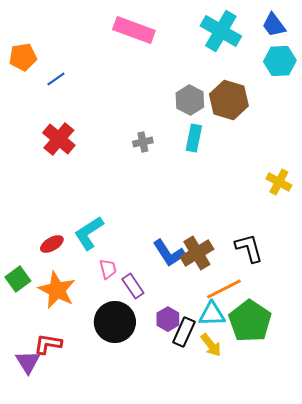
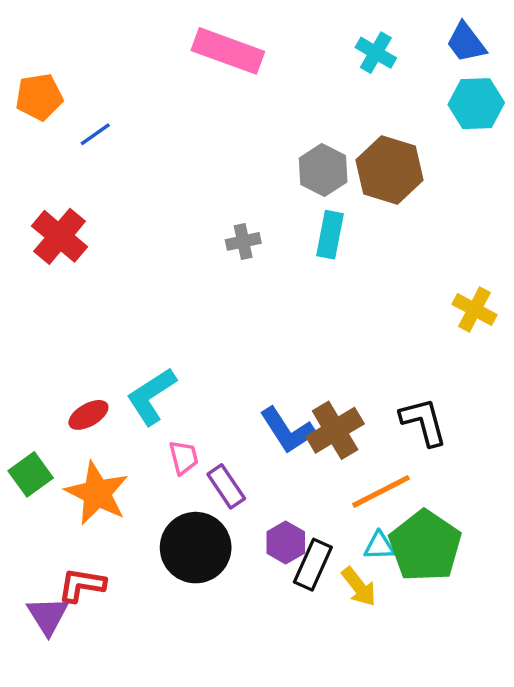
cyan cross: (221, 31) -> (376, 53), size x0.6
red cross: (59, 139) -> (60, 236), moved
cyan triangle: (212, 314) -> (379, 546), moved, size x0.7

